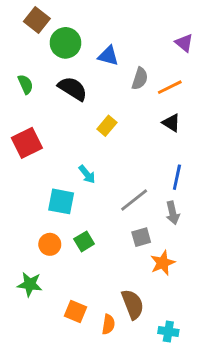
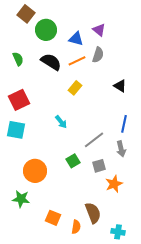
purple triangle: (184, 43) -> (99, 30), moved
orange line: (170, 87) -> (77, 61), moved
cyan square: (61, 201) -> (16, 130), moved
green square: (84, 241) -> (73, 161), moved
orange circle: (50, 244) -> (35, 171), size x1.5

